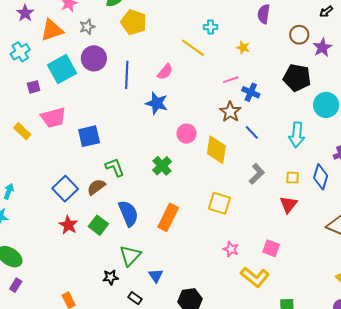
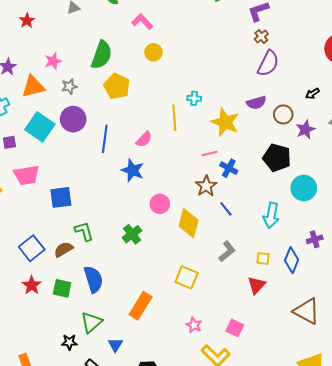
purple semicircle: (264, 14) -> (256, 103), moved, turned -120
yellow line: (193, 48) -> (174, 118), turned 45
yellow star: (243, 48) -> (225, 122), size x2.0
cyan square: (62, 69) -> (40, 127), turned -32
orange rectangle: (168, 217) -> (141, 306), moved
green square: (98, 225) -> (62, 288), turned -30

